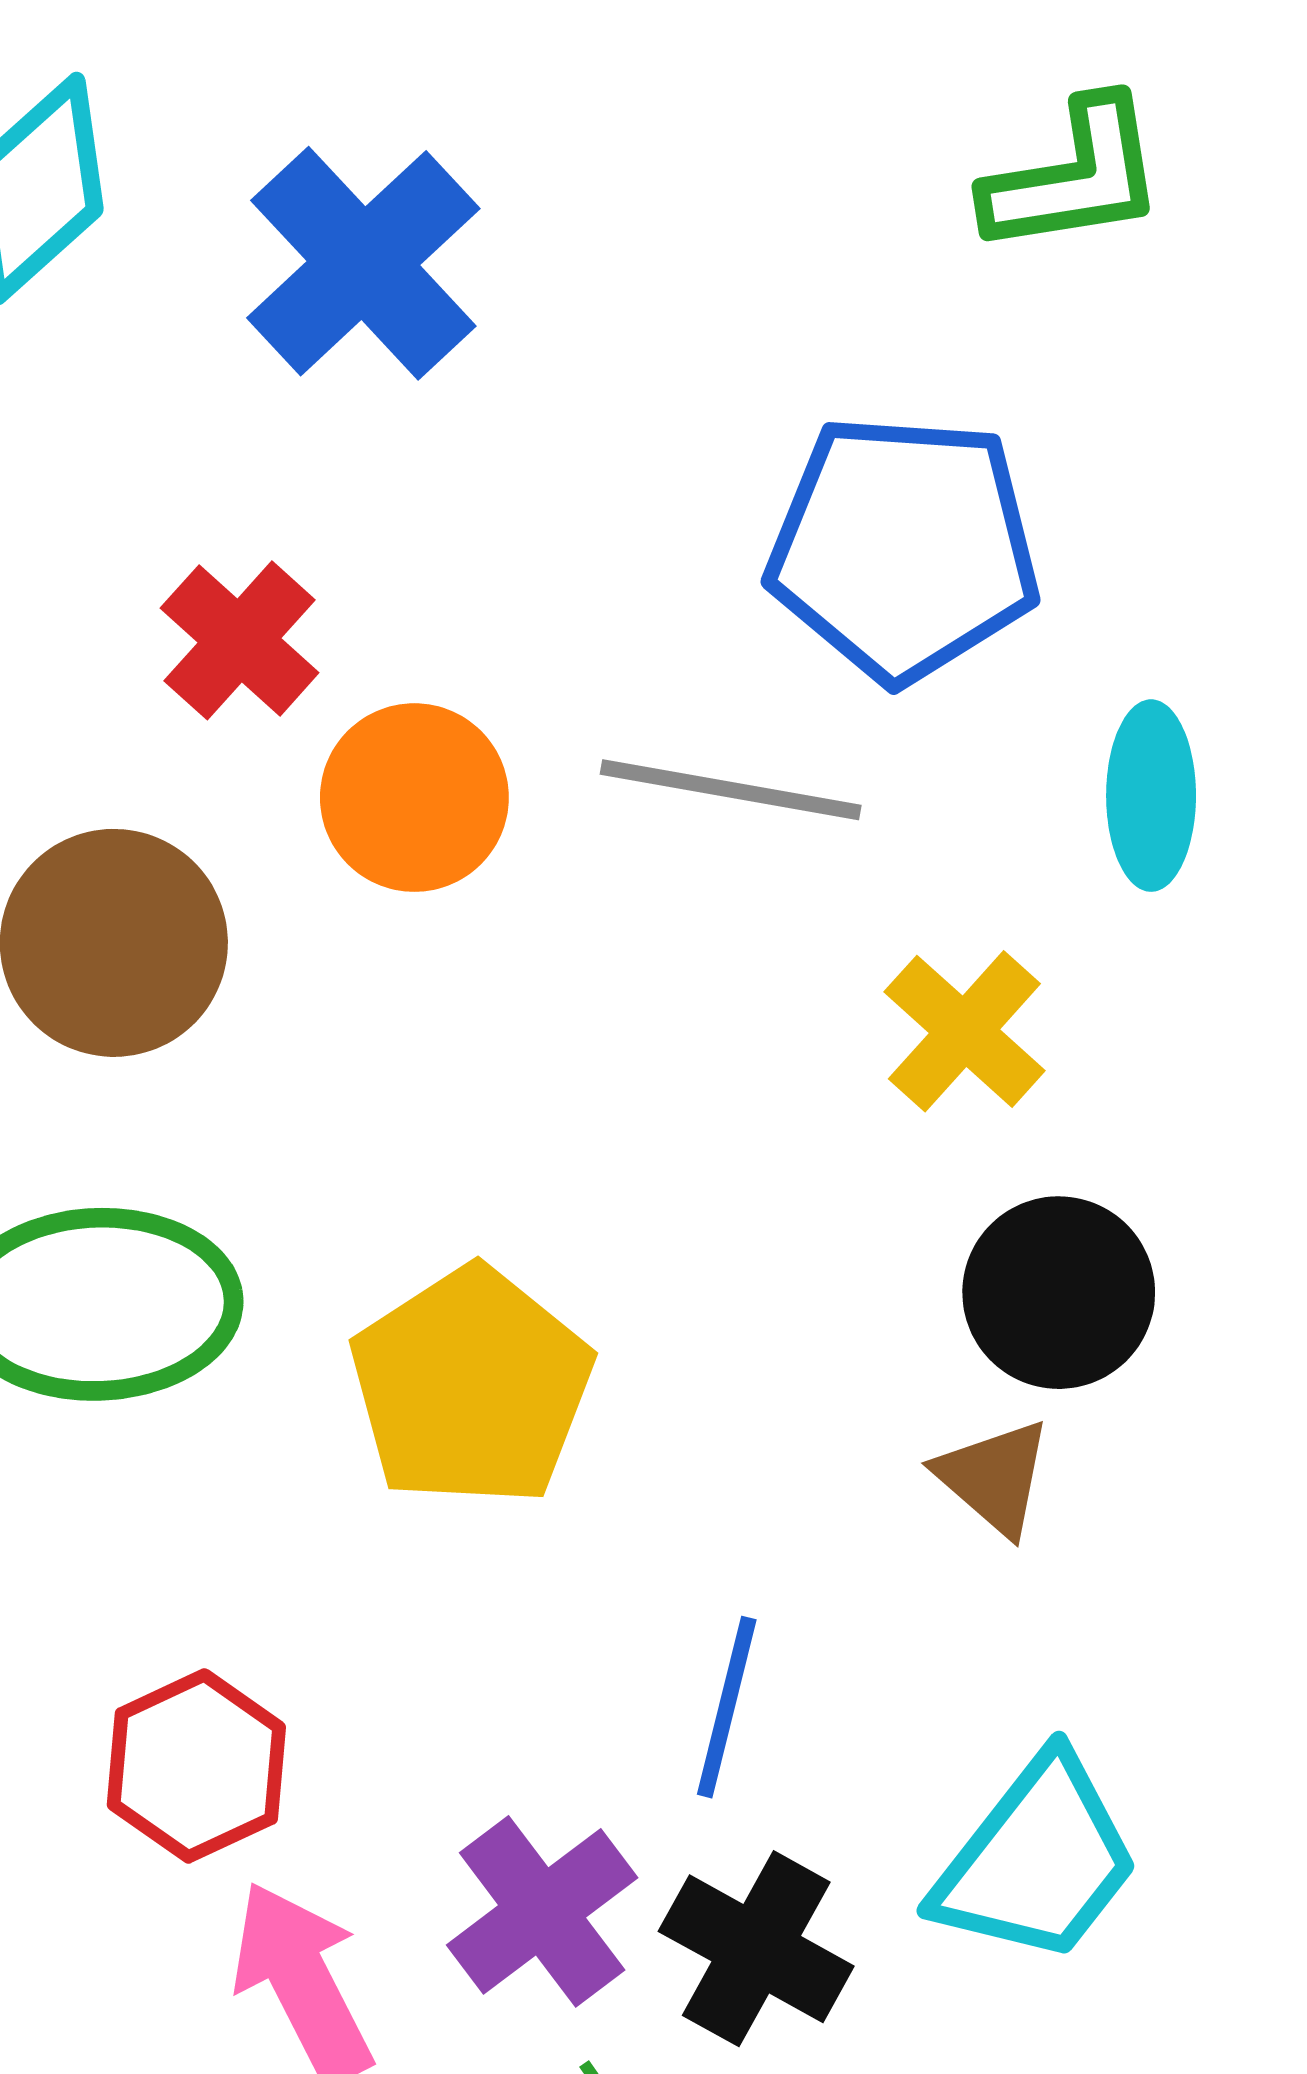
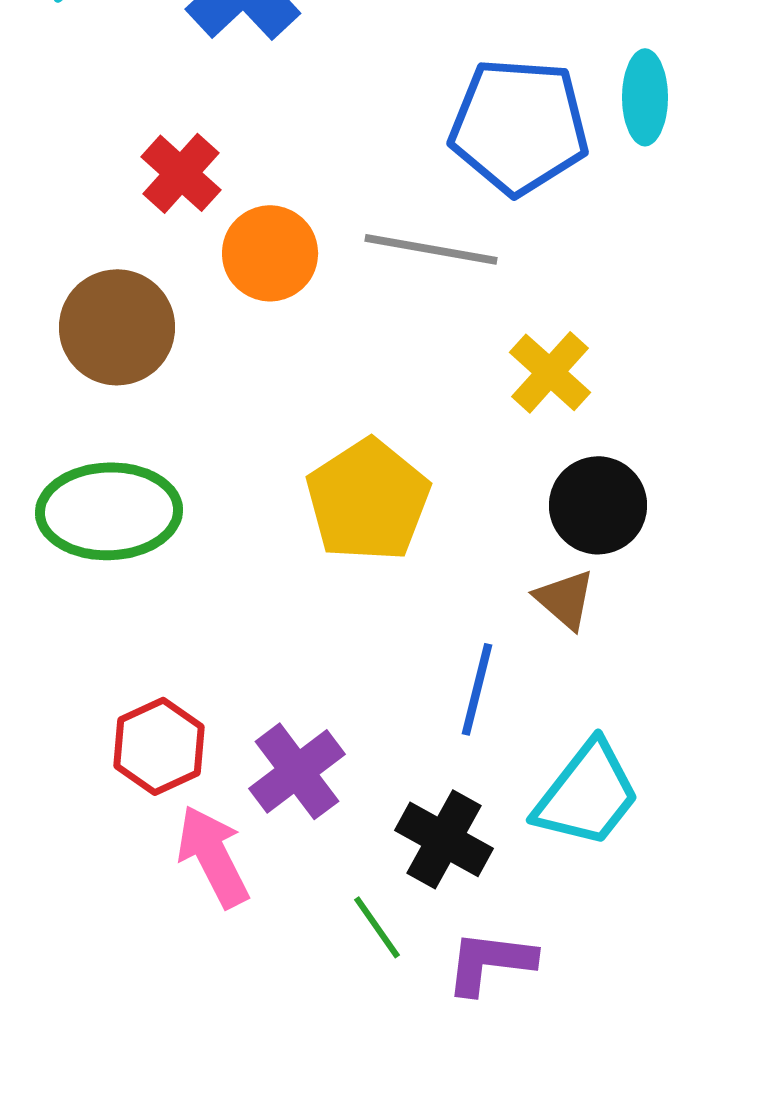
cyan ellipse: (1151, 796) -> (645, 97), moved
yellow pentagon: (471, 1387) -> (368, 500), moved
blue line: (727, 1707) -> (477, 689), moved
purple cross: (542, 1911) -> (297, 771), moved

